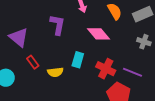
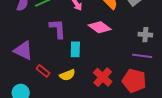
gray cross: (144, 42) -> (145, 35), moved
cyan rectangle: (78, 60) -> (75, 49), moved
red cross: (106, 69) -> (103, 77), moved, turned 30

